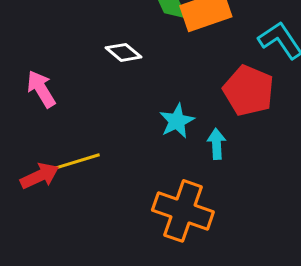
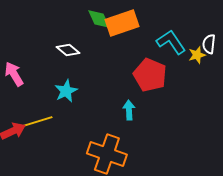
cyan star: (177, 121) -> (66, 91), moved

